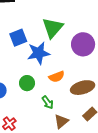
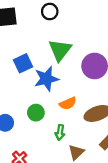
green arrow: (48, 102) -> (60, 132), turned 48

